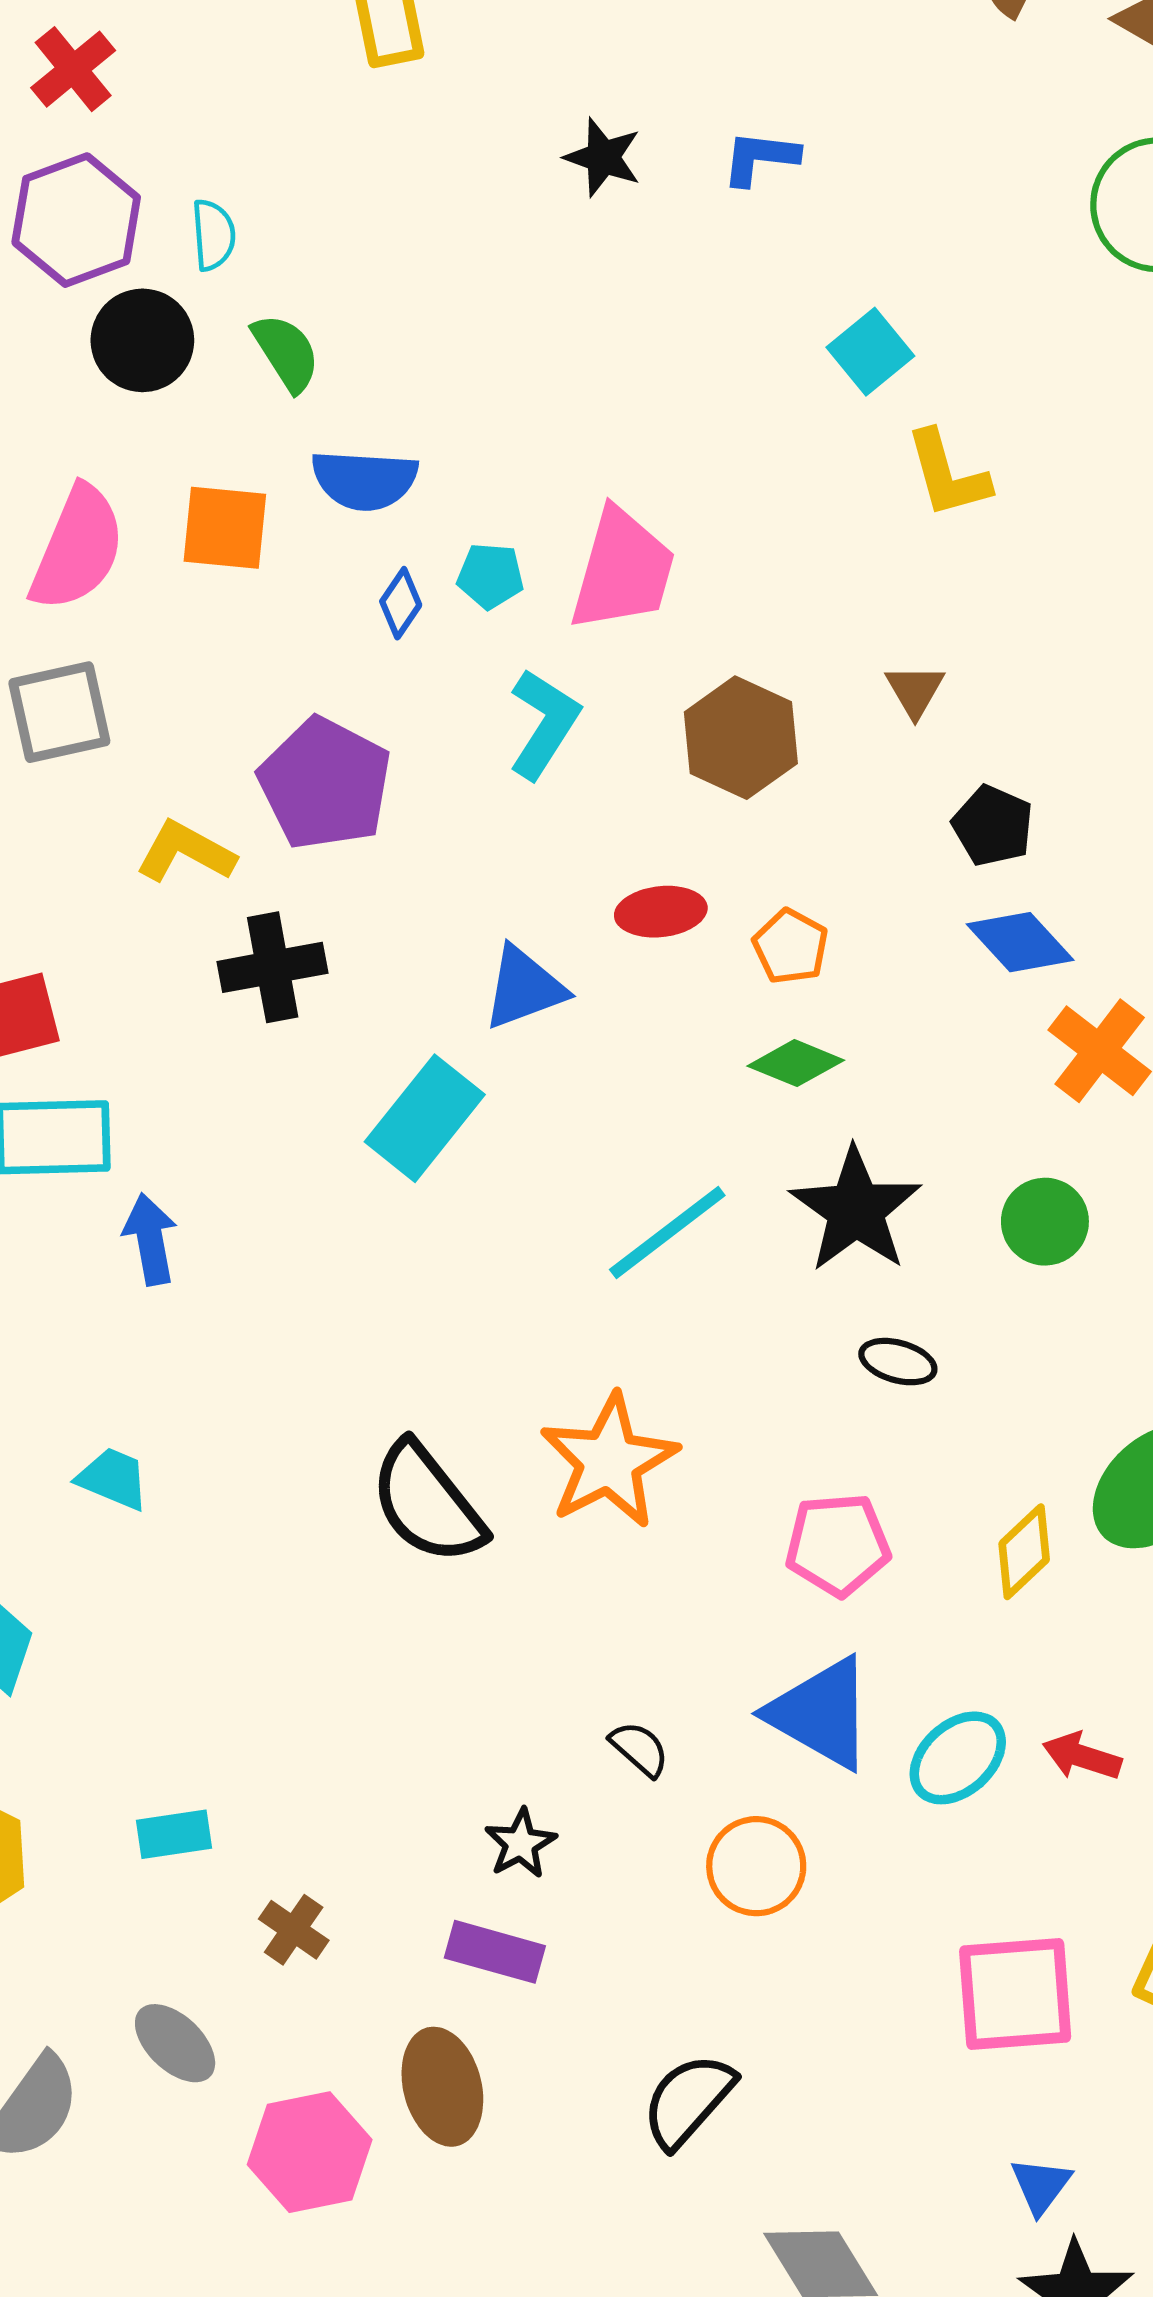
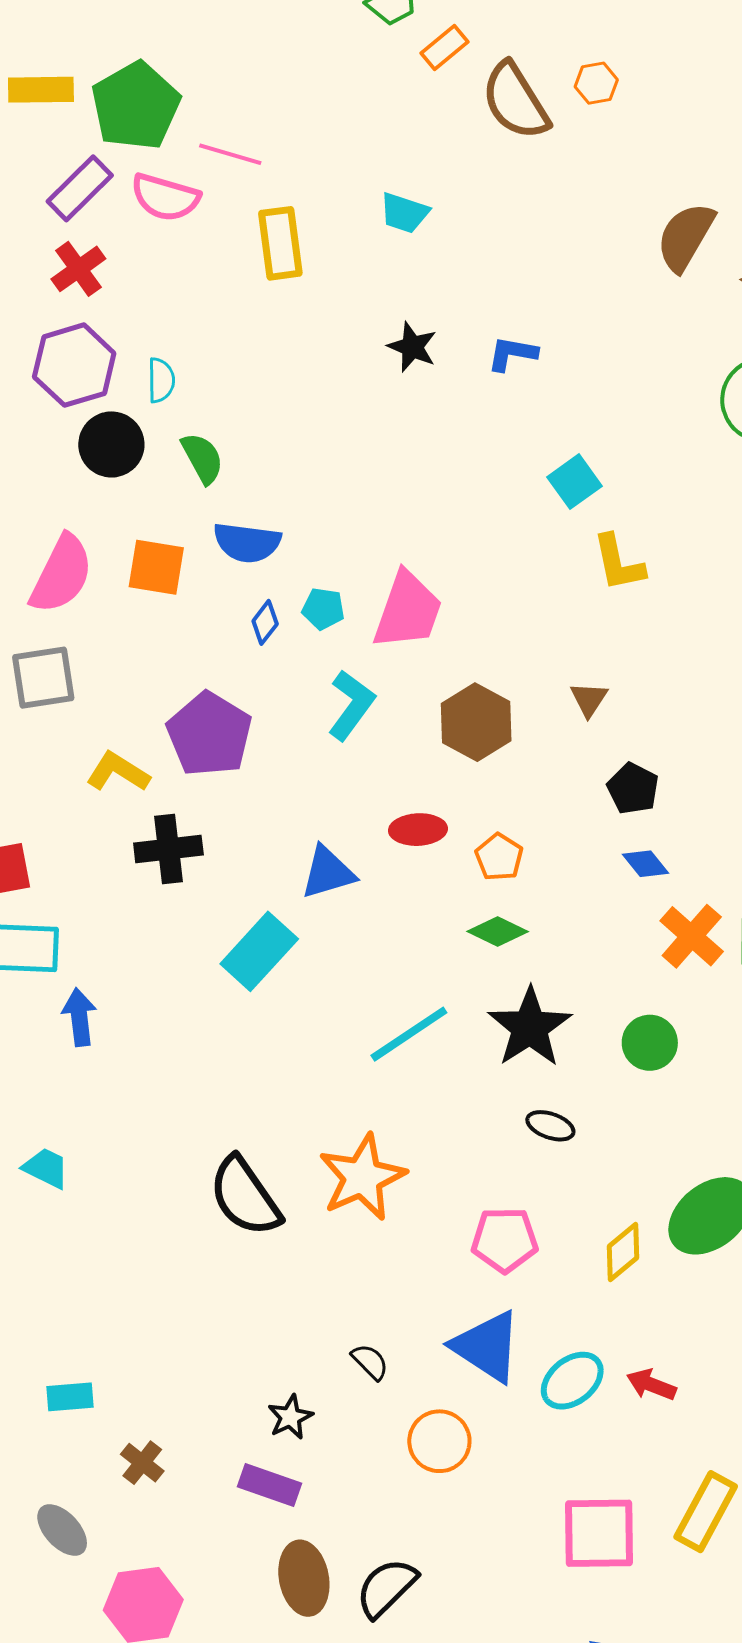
blue diamond: (1020, 942) -> (645, 864), size x0.7
brown ellipse: (442, 2087) -> (304, 1578), moved

